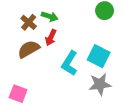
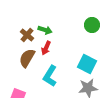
brown semicircle: (29, 49) -> (27, 58), turned -30
cyan L-shape: (70, 63) -> (50, 76), moved

